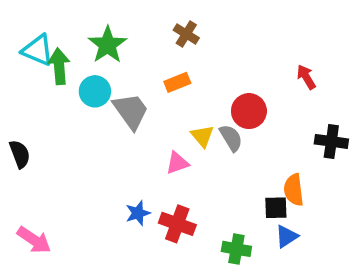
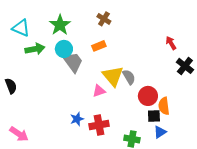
green arrow: (59, 66) -> (35, 49), moved, turned 84
cyan circle: (95, 91) -> (64, 49), moved
red circle: (249, 111) -> (148, 96), moved
yellow triangle: (202, 136) -> (113, 76), size x1.6
black cross: (331, 141) -> (185, 66), moved, turned 30
red cross: (177, 224) -> (99, 125), turned -30

